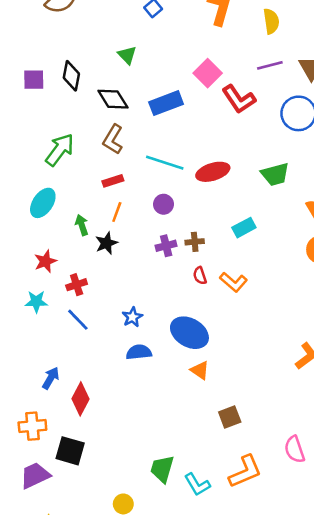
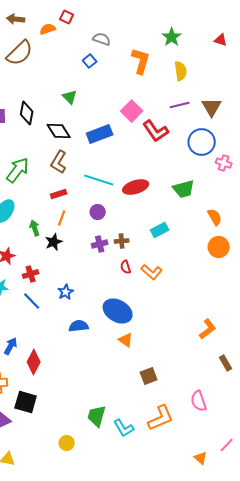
blue star: (132, 317) -> (66, 292), moved

